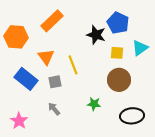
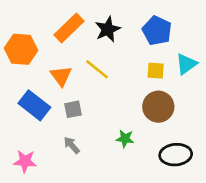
black star: (96, 35) -> (108, 29), moved, turned 30
yellow line: (73, 65) -> (97, 69), moved, turned -30
pink star: (19, 121) -> (25, 161), turned -30

